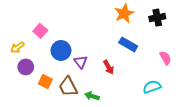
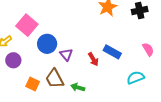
pink square: (40, 31) -> (27, 25), size x1.5
blue rectangle: (128, 44) -> (112, 52), moved
orange square: (45, 82) -> (33, 84), moved

